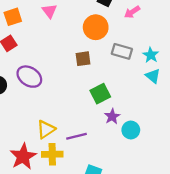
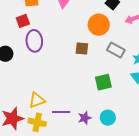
purple ellipse: (29, 77) -> (34, 41), moved, turned 40
green square: (100, 94) -> (103, 82), moved
purple star: (112, 116) -> (85, 118), moved

